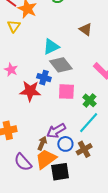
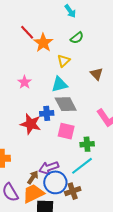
yellow triangle: (14, 26) -> (64, 61), moved
pink star: (11, 70) -> (25, 82), moved
blue cross: (44, 78) -> (47, 113), turned -32
green cross: (89, 100) -> (87, 144), turned 32
blue circle: (65, 144) -> (55, 182), size x1.5

